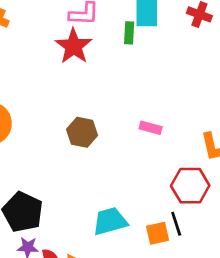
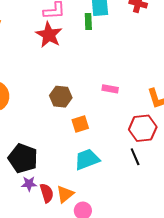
orange square: (158, 233) -> (80, 124), moved

